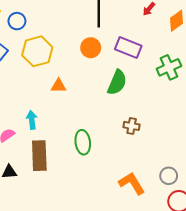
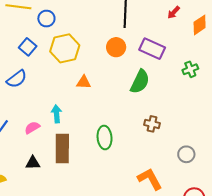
green cross: (169, 67) -> (190, 69), size x0.7
gray circle: (169, 176) -> (186, 154), moved

